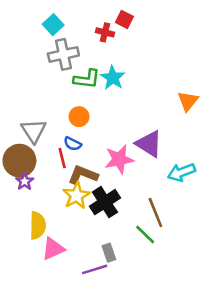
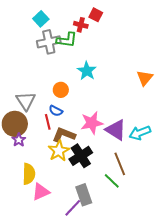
cyan star: (113, 78) -> (87, 71), moved
green L-shape: (87, 79) -> (67, 40), moved
purple triangle: (149, 144) -> (116, 130), moved
gray rectangle: (109, 253) -> (84, 195), size x1.5
purple line: (95, 269) -> (73, 208), turned -30

